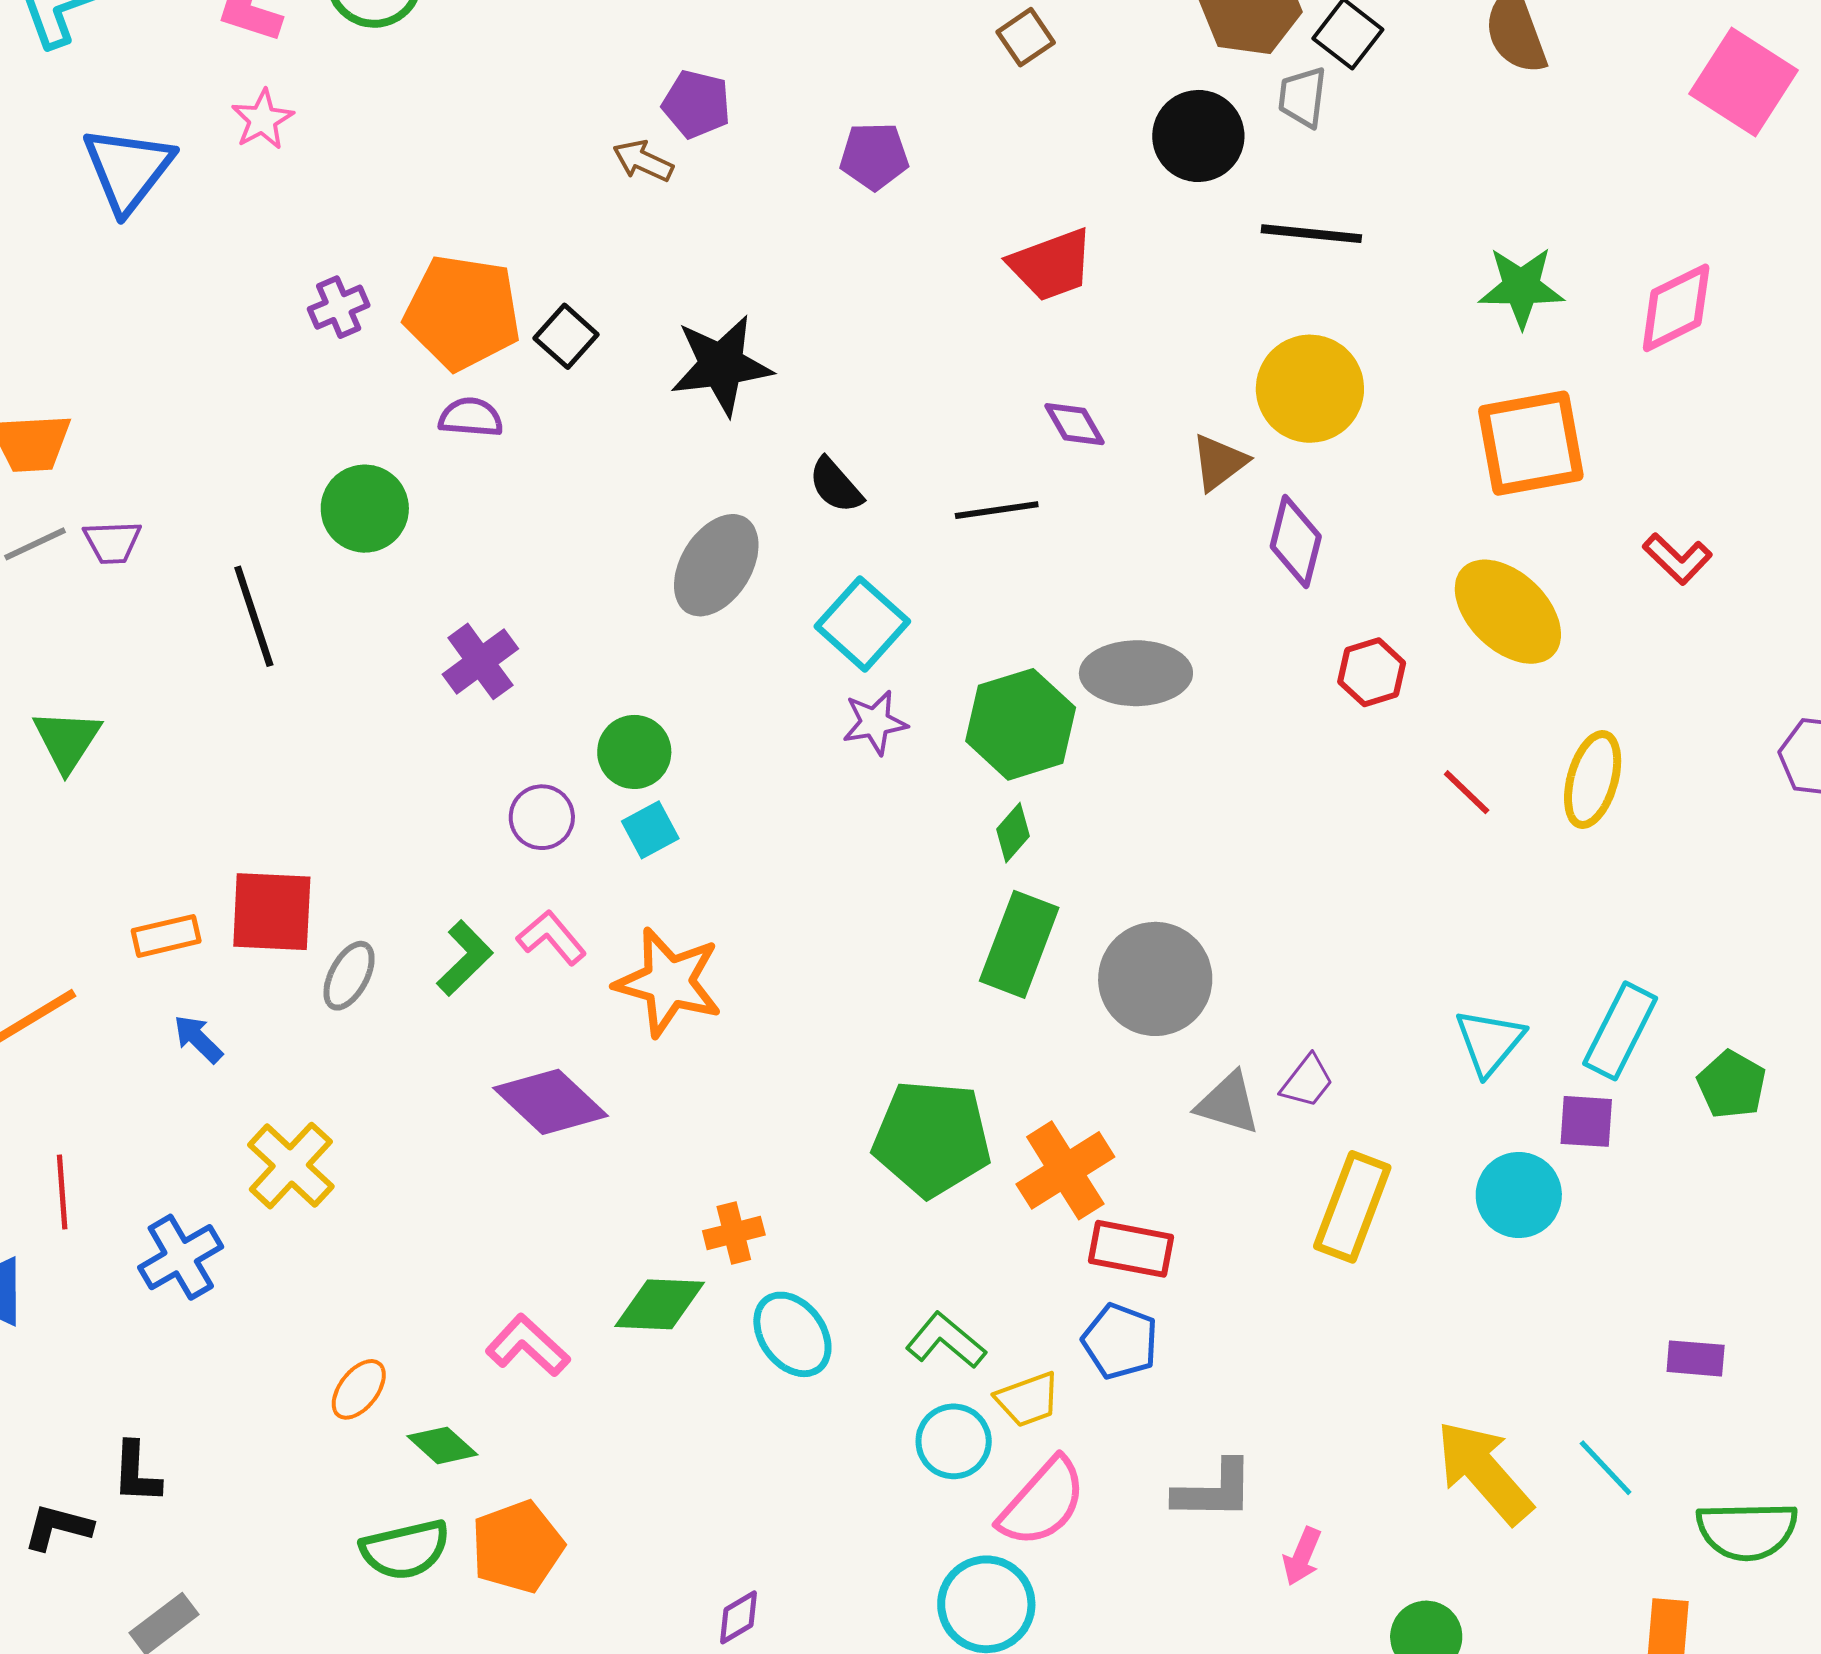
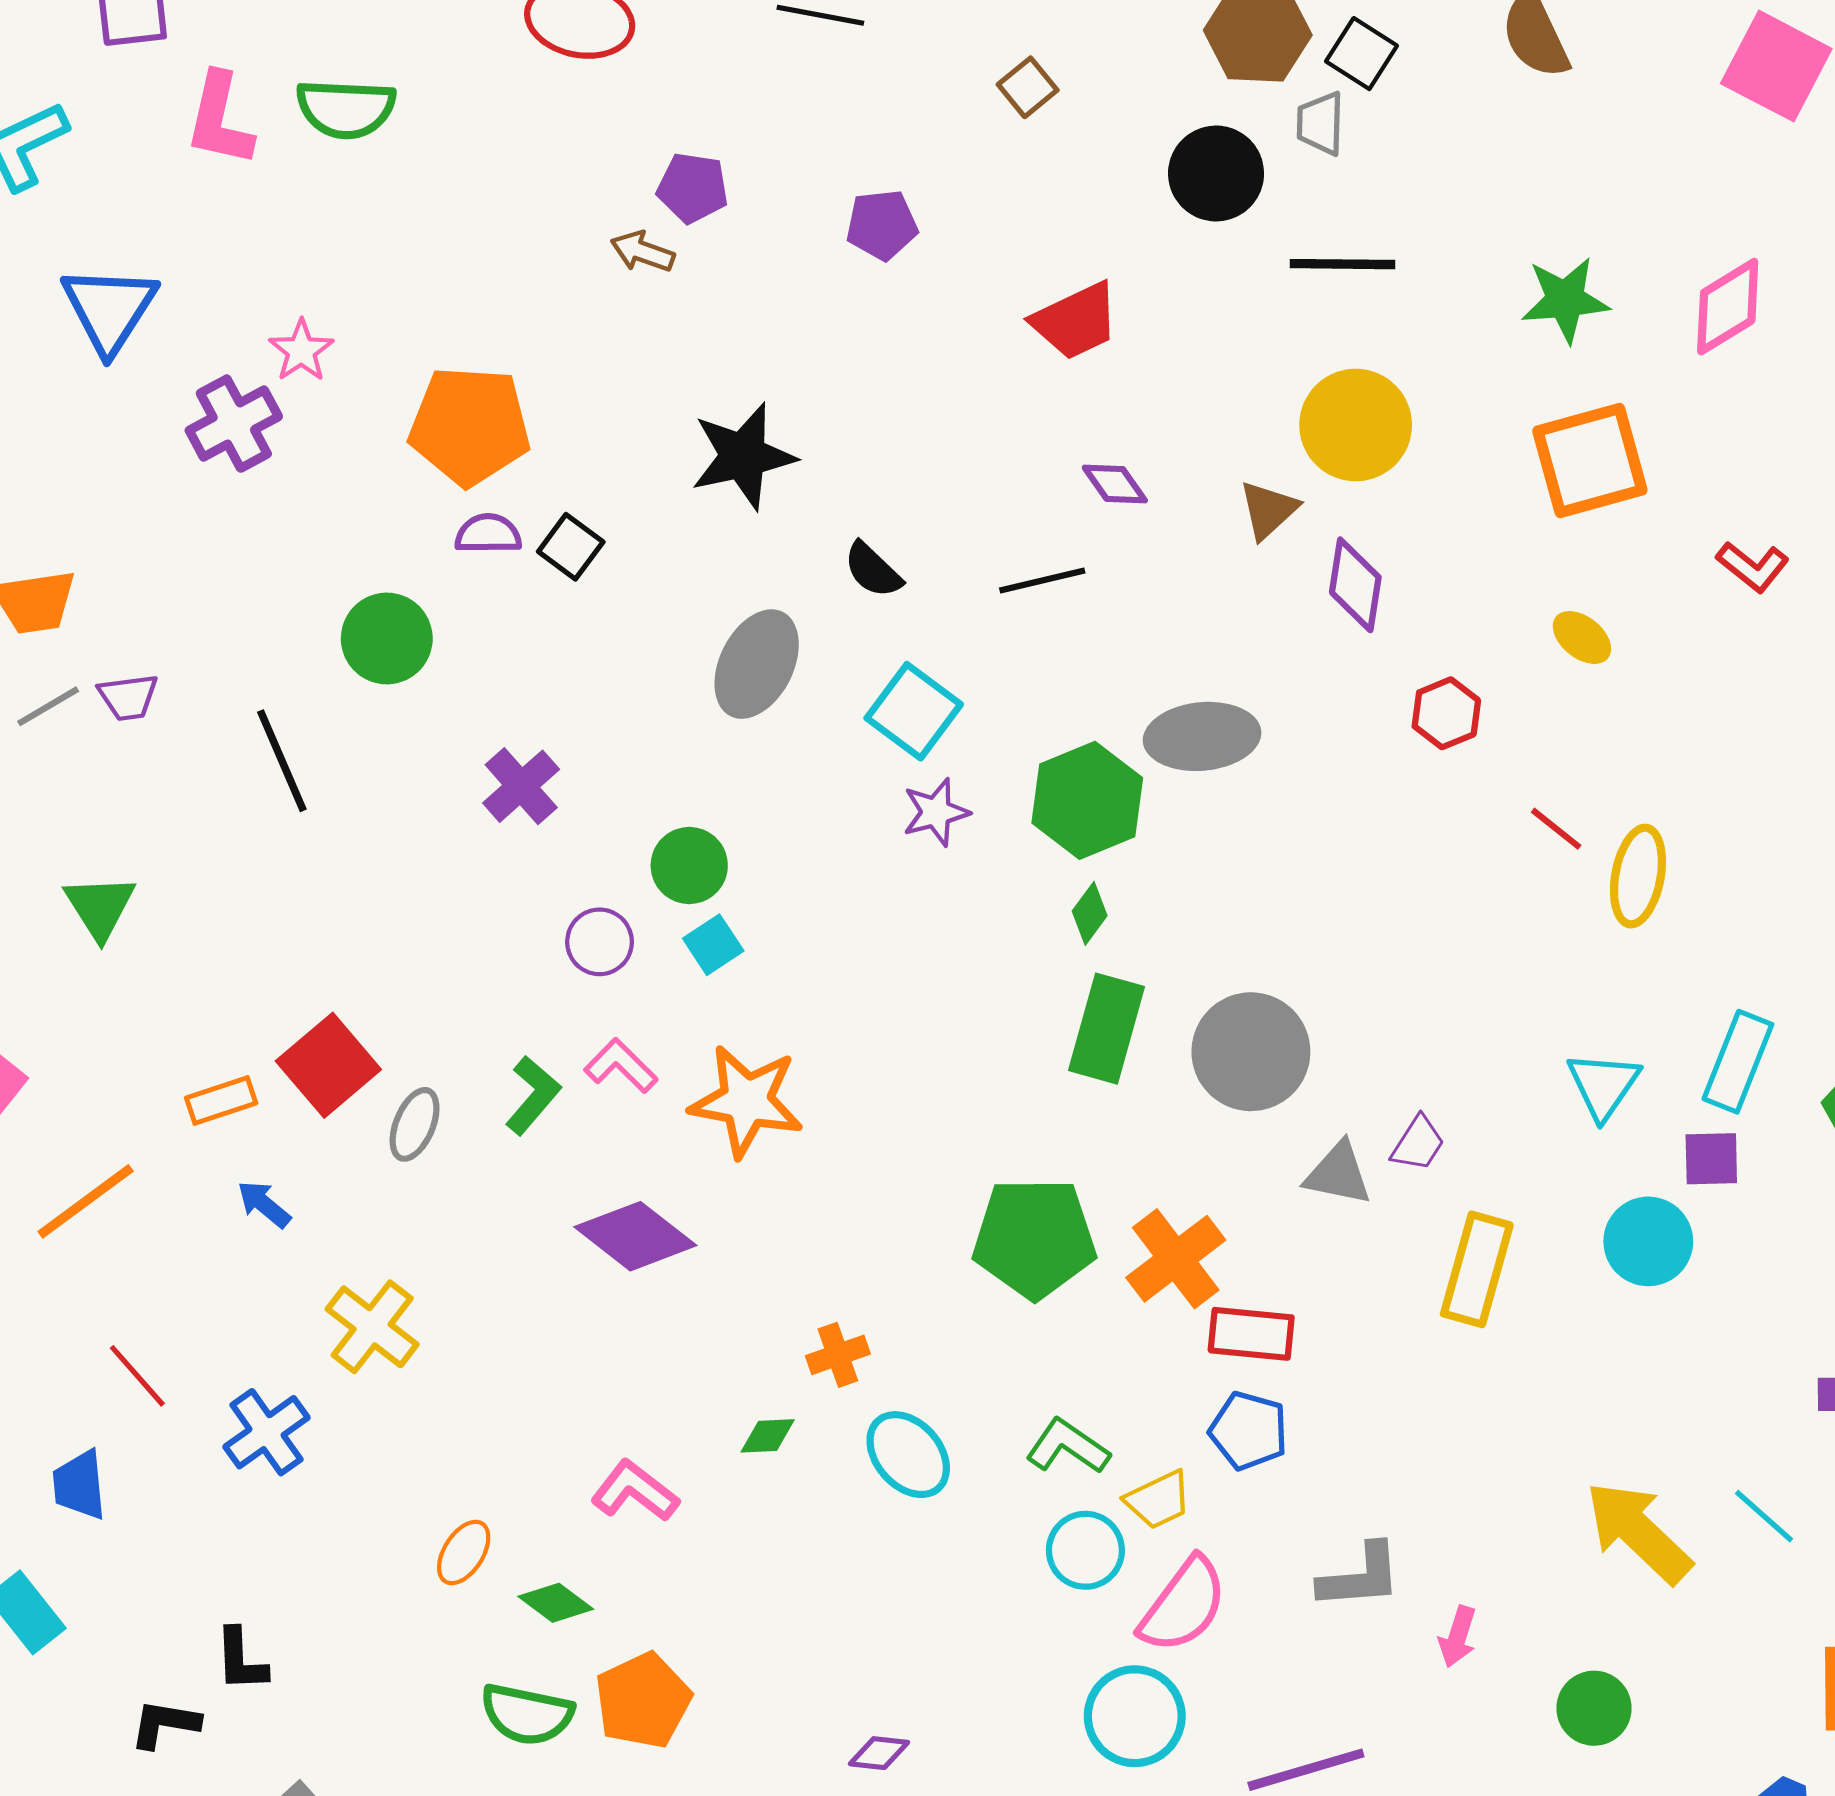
pink star: (262, 119) -> (301, 351), moved
purple cross: (339, 307) -> (234, 424), moved, size x1.5
black square: (566, 336) -> (571, 547), moved
yellow ellipse: (1508, 612) -> (1582, 638), size x0.5
yellow ellipse: (1593, 779) -> (1638, 876), moved
red square: (272, 912) -> (328, 1065), turned -38
red line: (62, 1192) -> (137, 1376), turned -32
green diamond: (660, 1304) -> (768, 1436), size x0.6
green semicircle: (405, 1550) -> (527, 1714), turned 30
purple diamond: (738, 1617) -> (879, 1753), turned 42

